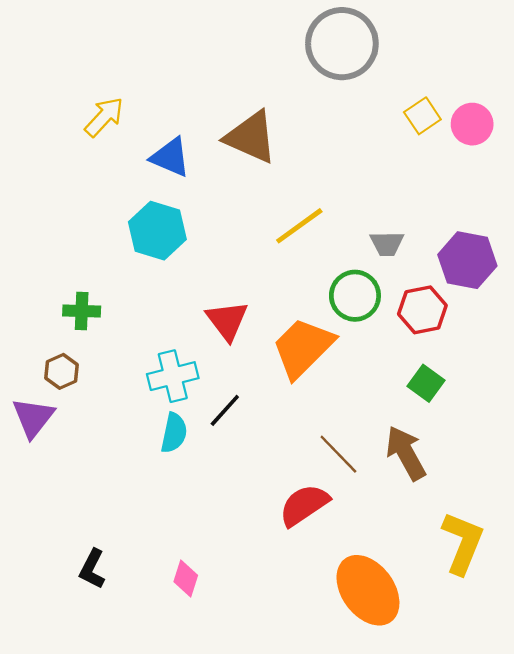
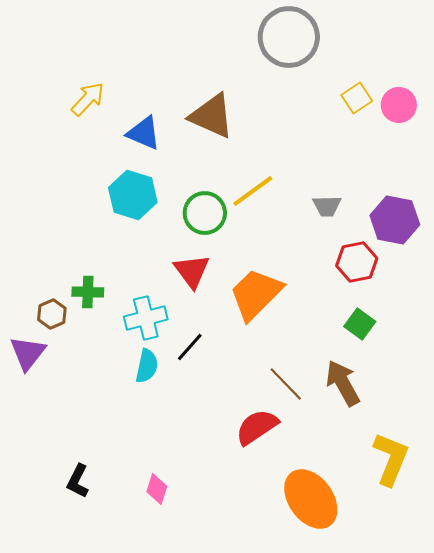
green circle: (355, 296) -> (205, 213), moved
green cross: (82, 311) -> (88, 292), moved

